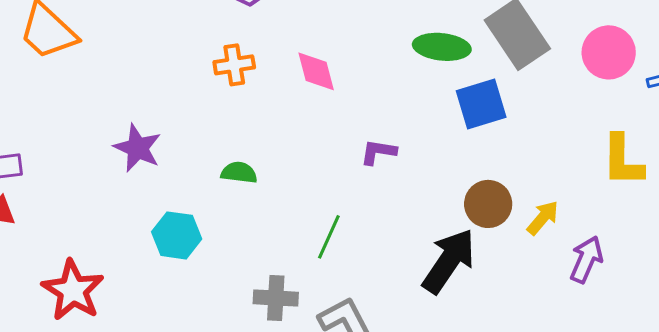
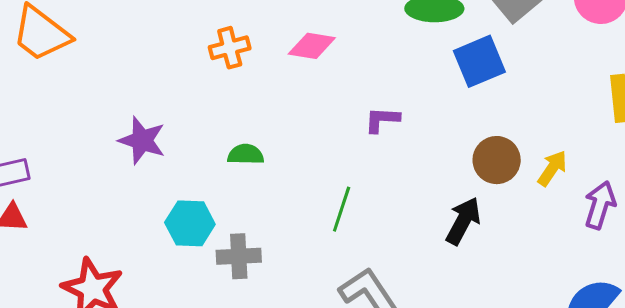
pink diamond: (316, 71) -> (312, 46), turned -60
black arrow: (449, 261) -> (463, 221), size x0.7
gray cross: (276, 298) -> (239, 256), moved

